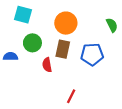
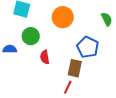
brown rectangle: (63, 49) -> (75, 68), moved
blue pentagon: (92, 54) -> (88, 47), turned 30

